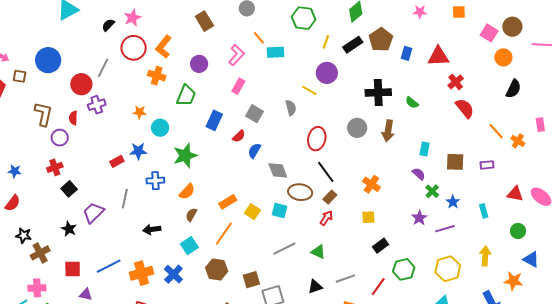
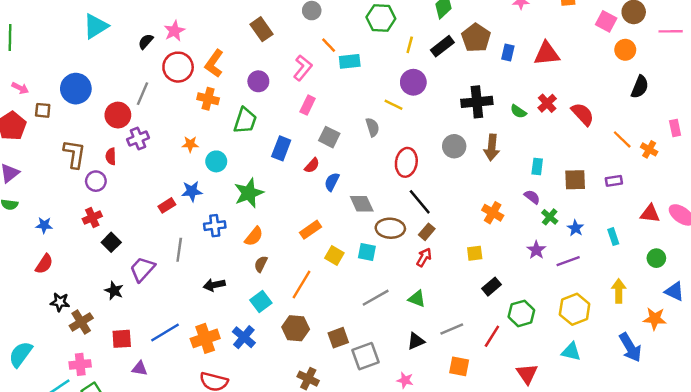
red cross: (456, 82) -> (547, 103), moved
orange cross: (371, 184) -> (493, 213), moved
orange rectangle: (228, 202) -> (310, 230), moved

